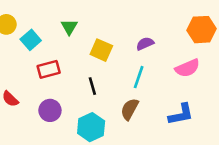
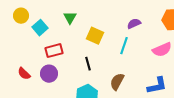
purple semicircle: (145, 44) -> (134, 24), moved
cyan line: (139, 77) -> (124, 46), moved
purple circle: (50, 110) -> (49, 74), moved

